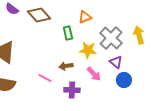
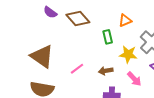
pink line: (45, 78) -> (77, 69), moved, turned -64

